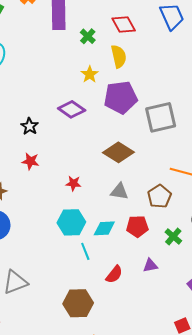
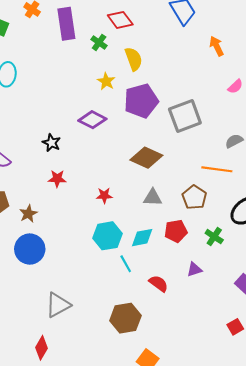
red diamond: (124, 24) -> (120, 20), moved
red semicircle: (114, 274) -> (159, 283), turned -84

